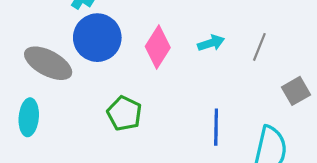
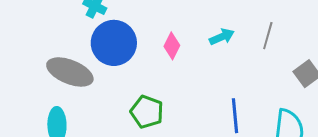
pink diamond: (158, 47) -> (172, 46), size x0.7

